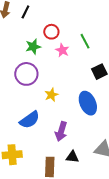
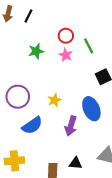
red circle: (51, 32) -> (66, 36), moved
purple circle: (26, 74) -> (18, 97), moved
purple arrow: (61, 131) -> (71, 126), moved

